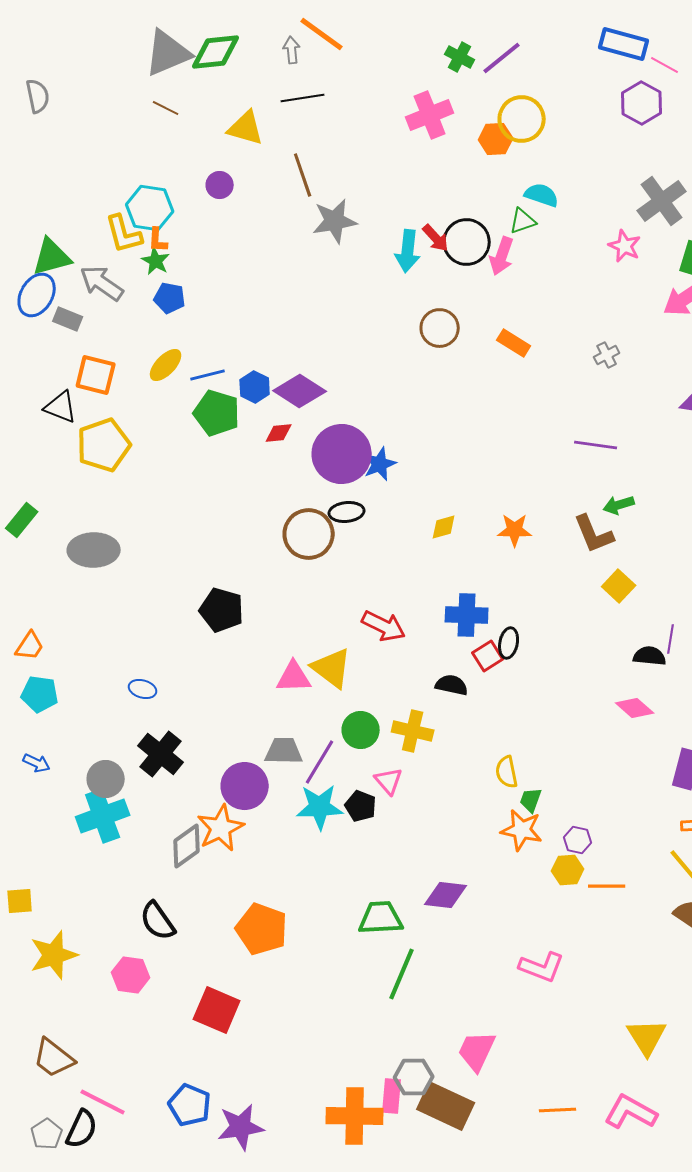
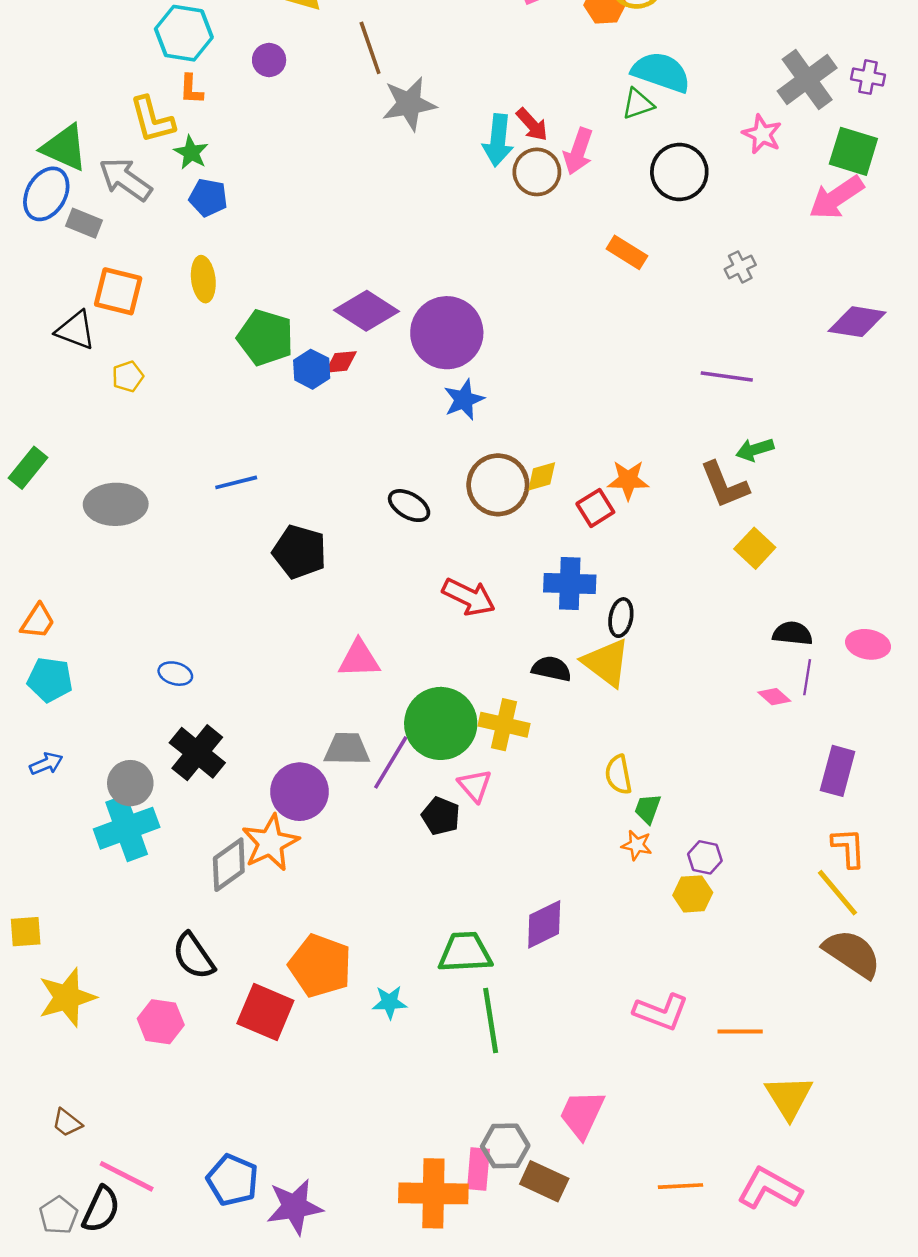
cyan semicircle: (542, 195) -> (661, 72), size x1.4
cyan hexagon: (150, 208) -> (184, 33), moved
orange L-shape: (158, 240) -> (191, 89), moved
black circle: (467, 242) -> (679, 172), moved
pink arrow: (502, 256) -> (578, 151), moved
green triangle: (52, 257) -> (65, 148), turned 39
brown circle: (440, 328) -> (537, 172), moved
yellow ellipse: (166, 365) -> (203, 279), turned -51
blue line: (208, 375) -> (236, 482), moved
blue hexagon: (255, 387) -> (312, 369), moved
yellow pentagon: (104, 445) -> (128, 377), size x0.5
purple circle: (342, 454) -> (447, 333), moved
black ellipse: (347, 512) -> (409, 506), moved, turned 36
brown circle: (309, 534) -> (498, 485), moved
black pentagon: (222, 610) -> (299, 552), moved
purple line: (671, 639) -> (807, 677), moved
red square: (488, 656) -> (595, 508), moved
yellow triangle: (332, 668) -> (606, 663), moved
pink diamond: (635, 708) -> (774, 697), size x0.7
green circle: (361, 730) -> (441, 723), size x1.6
blue arrow: (37, 763) -> (46, 764), turned -48
cyan star: (320, 807) -> (390, 1002), moved, size x0.6
orange star: (522, 830) -> (637, 845), size x0.6
orange line: (607, 886) -> (740, 1031), moved
purple diamond: (446, 895) -> (544, 924), turned -33
green line: (402, 974) -> (491, 1021), turned -32
red square: (217, 1010) -> (265, 1012), moved
brown trapezoid: (54, 1058) -> (67, 1123), size x0.6
brown rectangle: (446, 1106) -> (544, 1181), size x0.7

